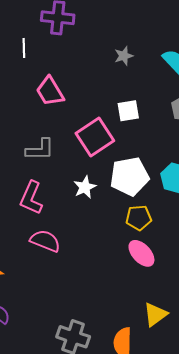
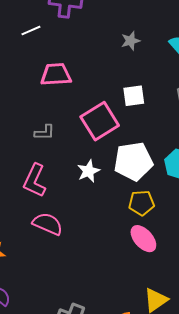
white line: (24, 48) -> (31, 30), turned 66
pink trapezoid: (50, 91) -> (56, 74), turned 116
gray L-shape: (40, 150) -> (45, 132), size x0.7

